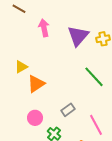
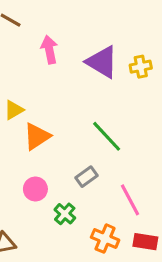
purple triangle: (78, 36) -> (102, 62), turned -40
green line: (94, 77) -> (107, 136), moved

